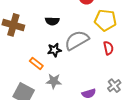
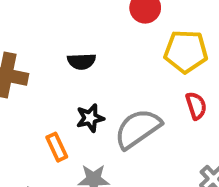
gray semicircle: (77, 40) -> (138, 129), moved
orange rectangle: (36, 63) -> (57, 147), turned 32

